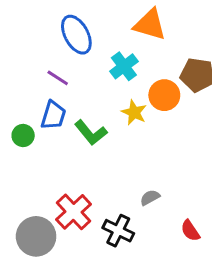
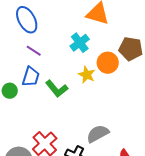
blue ellipse: (76, 35) -> (27, 20), moved
gray semicircle: (150, 197) -> (98, 134), size x1.6

